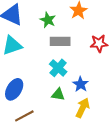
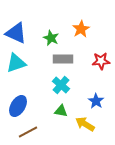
blue star: (81, 84) -> (96, 101), moved
yellow arrow: (83, 108) -> (85, 124), turned -84

